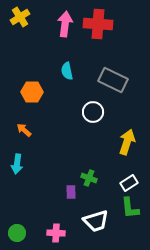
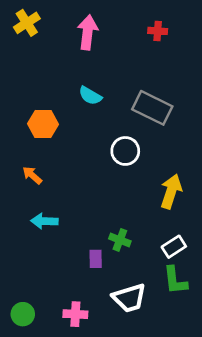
red cross: (98, 24) -> (158, 31), moved, size x0.5
cyan semicircle: (67, 71) -> (90, 96), turned -48
cyan arrow: (17, 164) -> (44, 221), moved, turned 84

